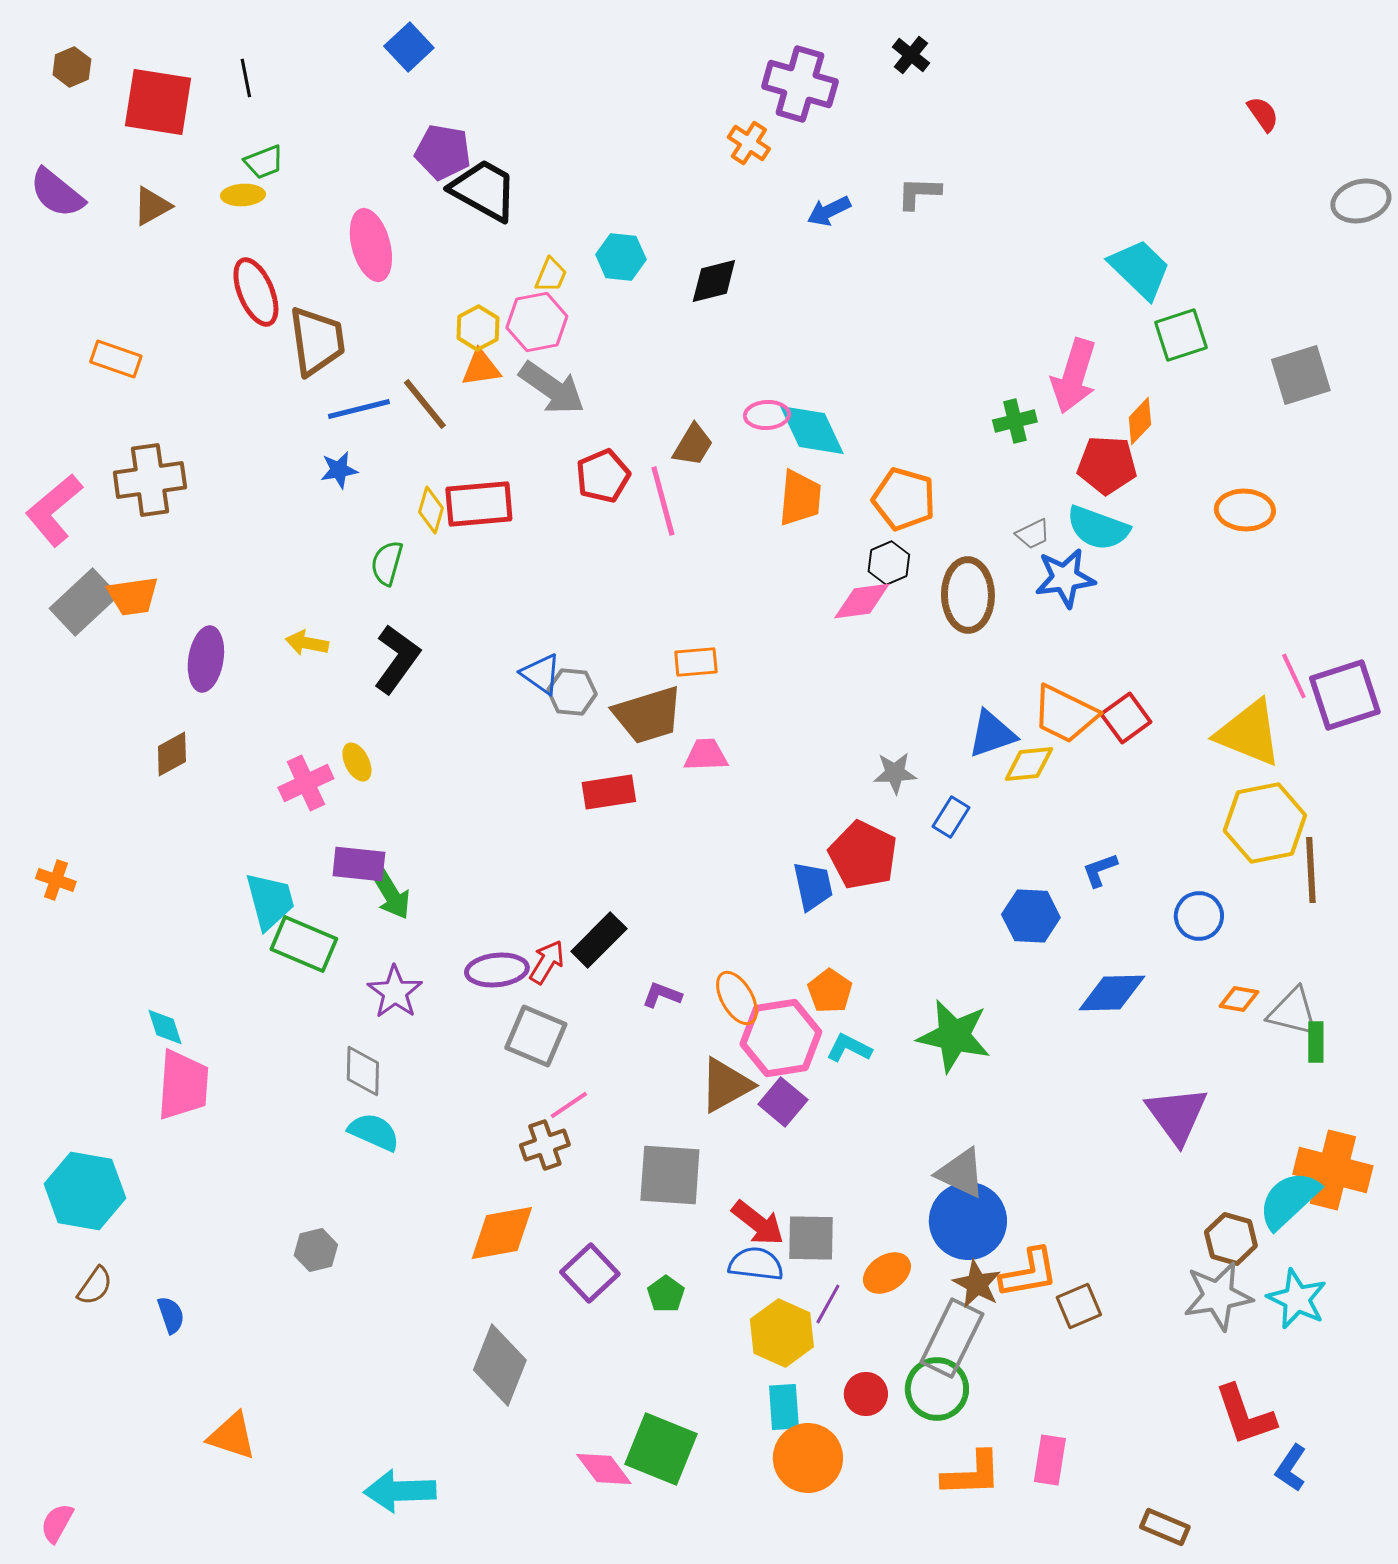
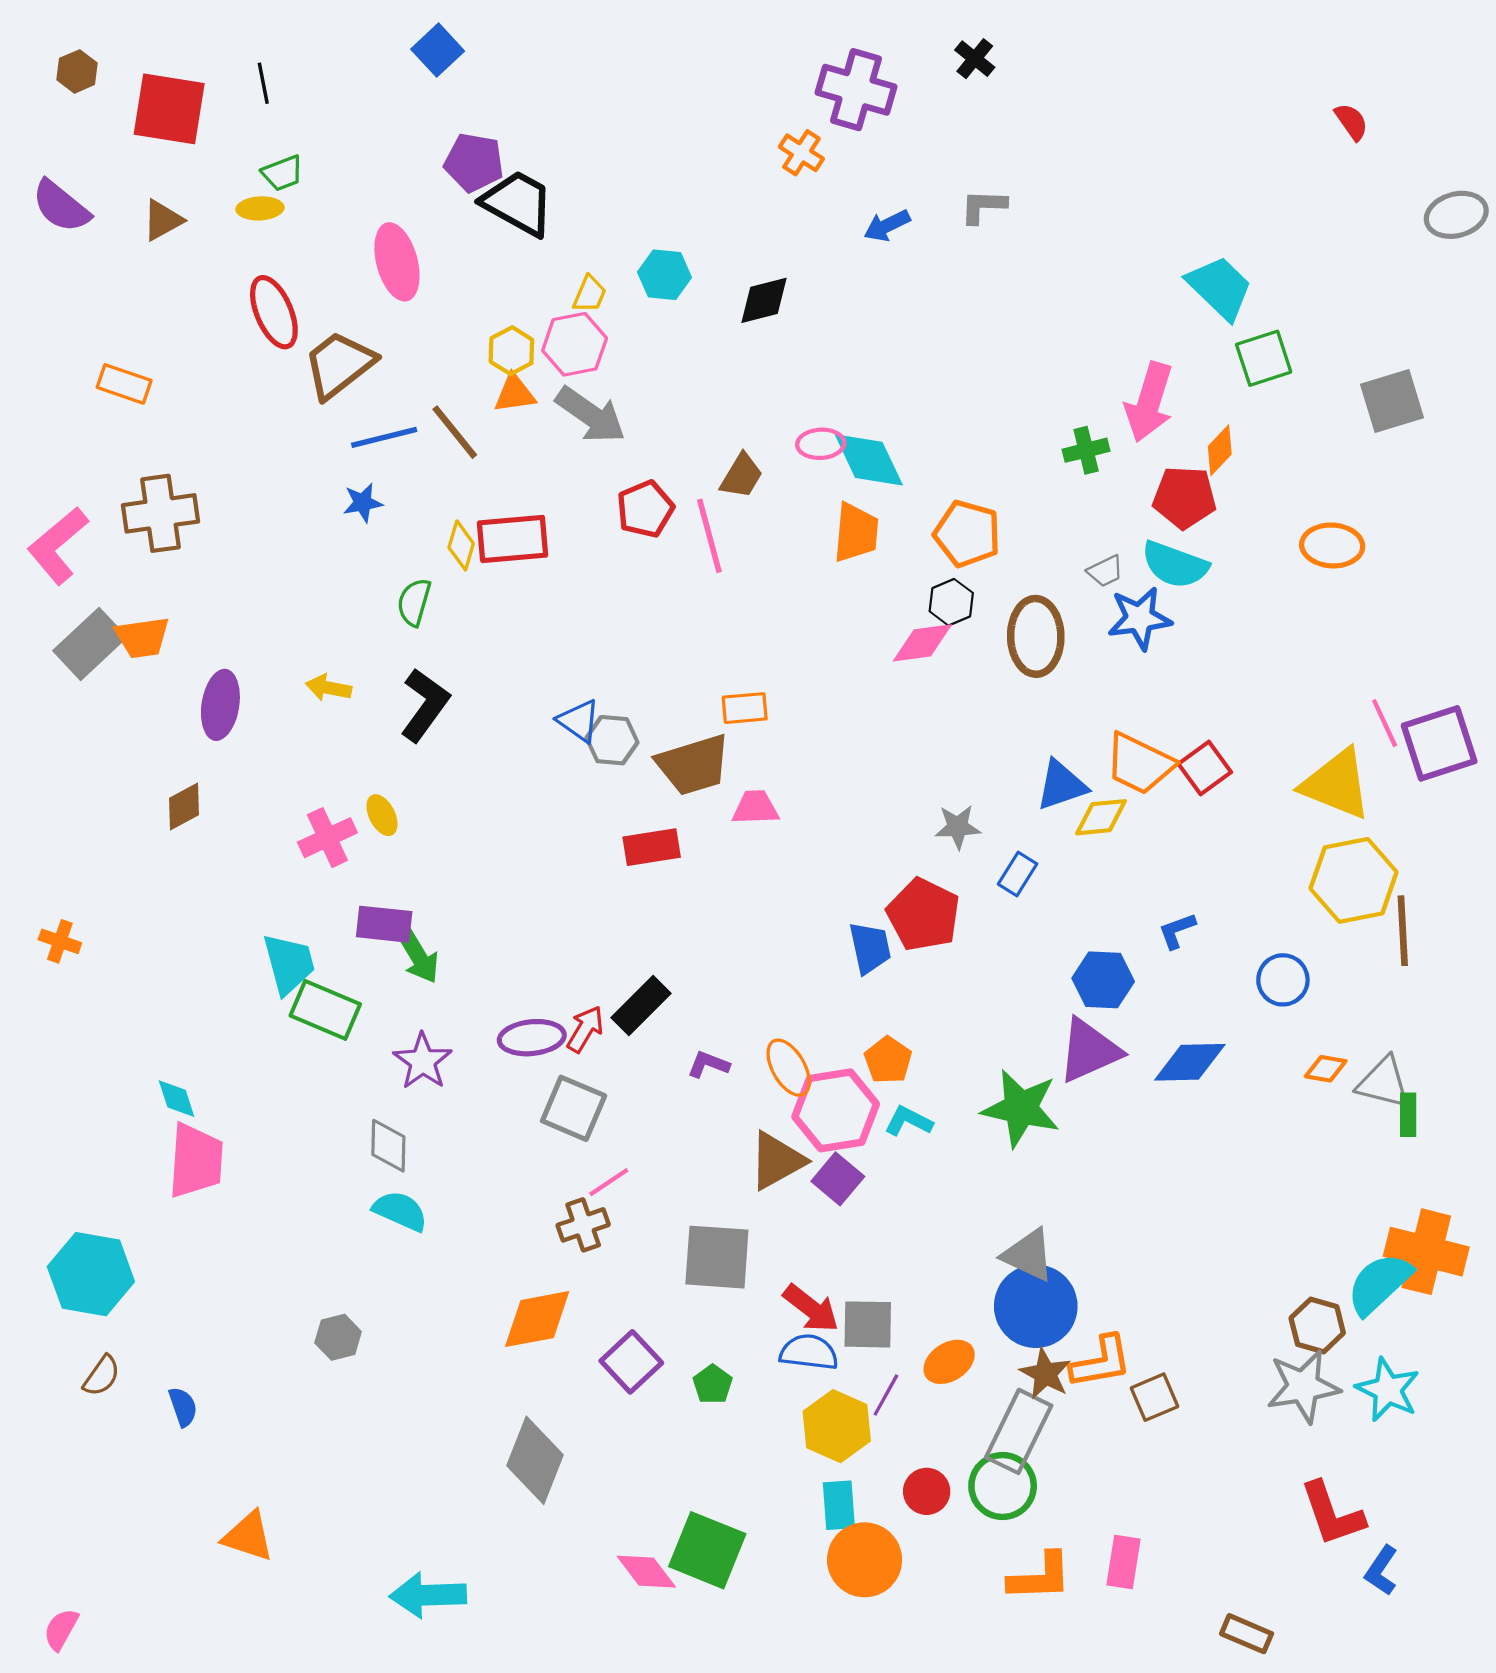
brown trapezoid: (317, 341) -> (339, 365), turned -120
purple triangle: (1177, 1115) -> (1089, 1050), moved, turned 42

